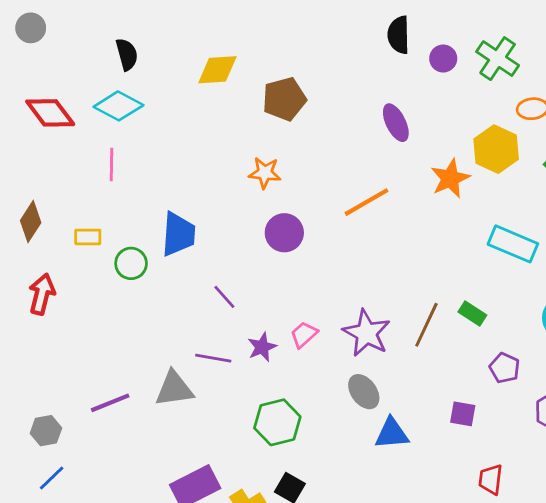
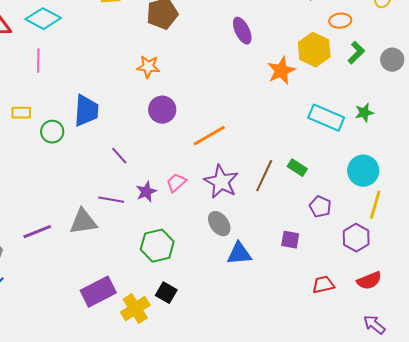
orange line: (367, 202) -> (209, 136), moved
red trapezoid: (491, 479) -> (323, 285), moved, turned 70

